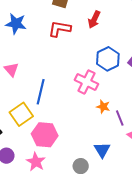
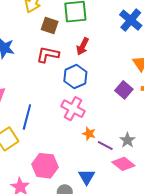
blue hexagon: (108, 59) -> (75, 77), moved
purple line: (120, 118) -> (105, 146), turned -42
pink hexagon: (45, 135) -> (45, 166), moved

